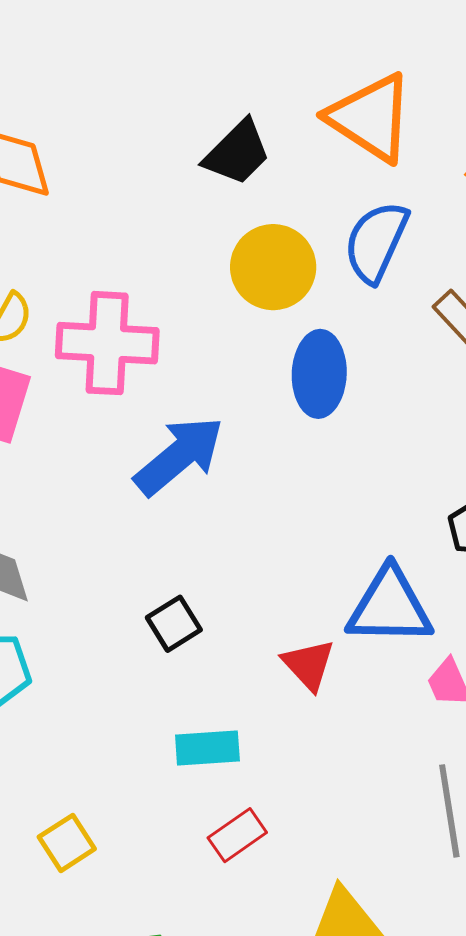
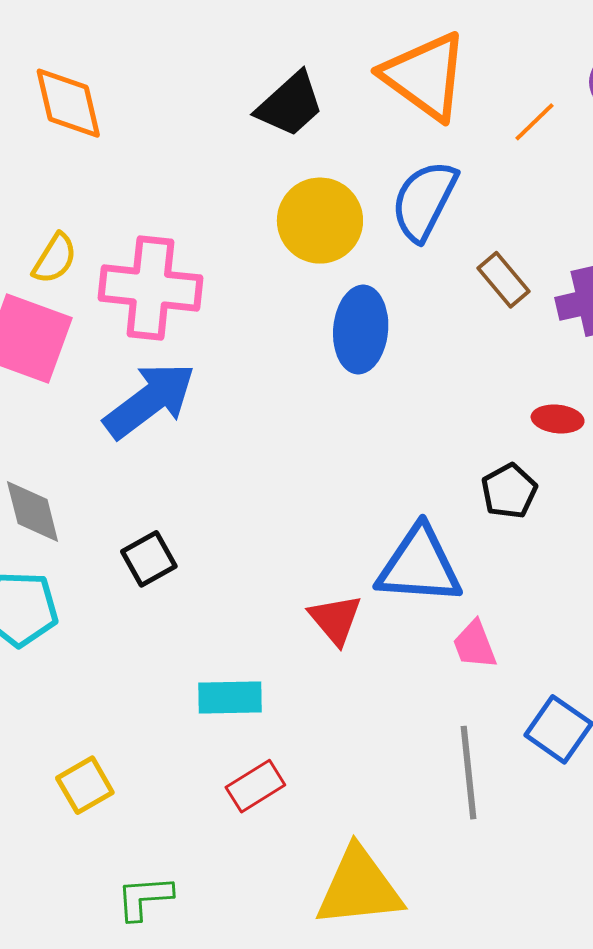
blue arrow: (179, 456) -> (150, 400), moved
black square: (174, 624) -> (149, 559), moved

